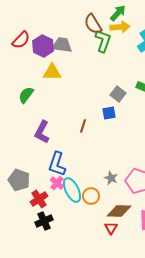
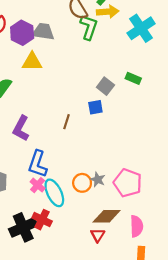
orange circle: (91, 196) -> (82, 183), moved
red cross: (39, 199) -> (42, 220), moved, turned -30
black cross: (44, 221) -> (23, 227), size x1.4

